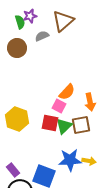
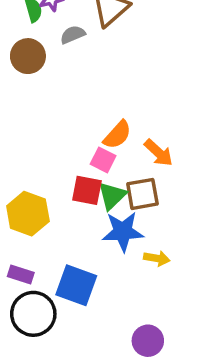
orange arrow: (90, 102) -> (159, 153), turned -36
yellow hexagon: (17, 119) -> (28, 214), moved
blue star: (70, 160) -> (123, 232), moved
purple rectangle: (13, 170) -> (21, 274), turned -32

